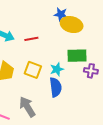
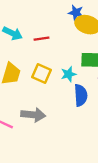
blue semicircle: (56, 87) -> (81, 95), moved
gray arrow: (27, 107) -> (33, 115), turned 125

